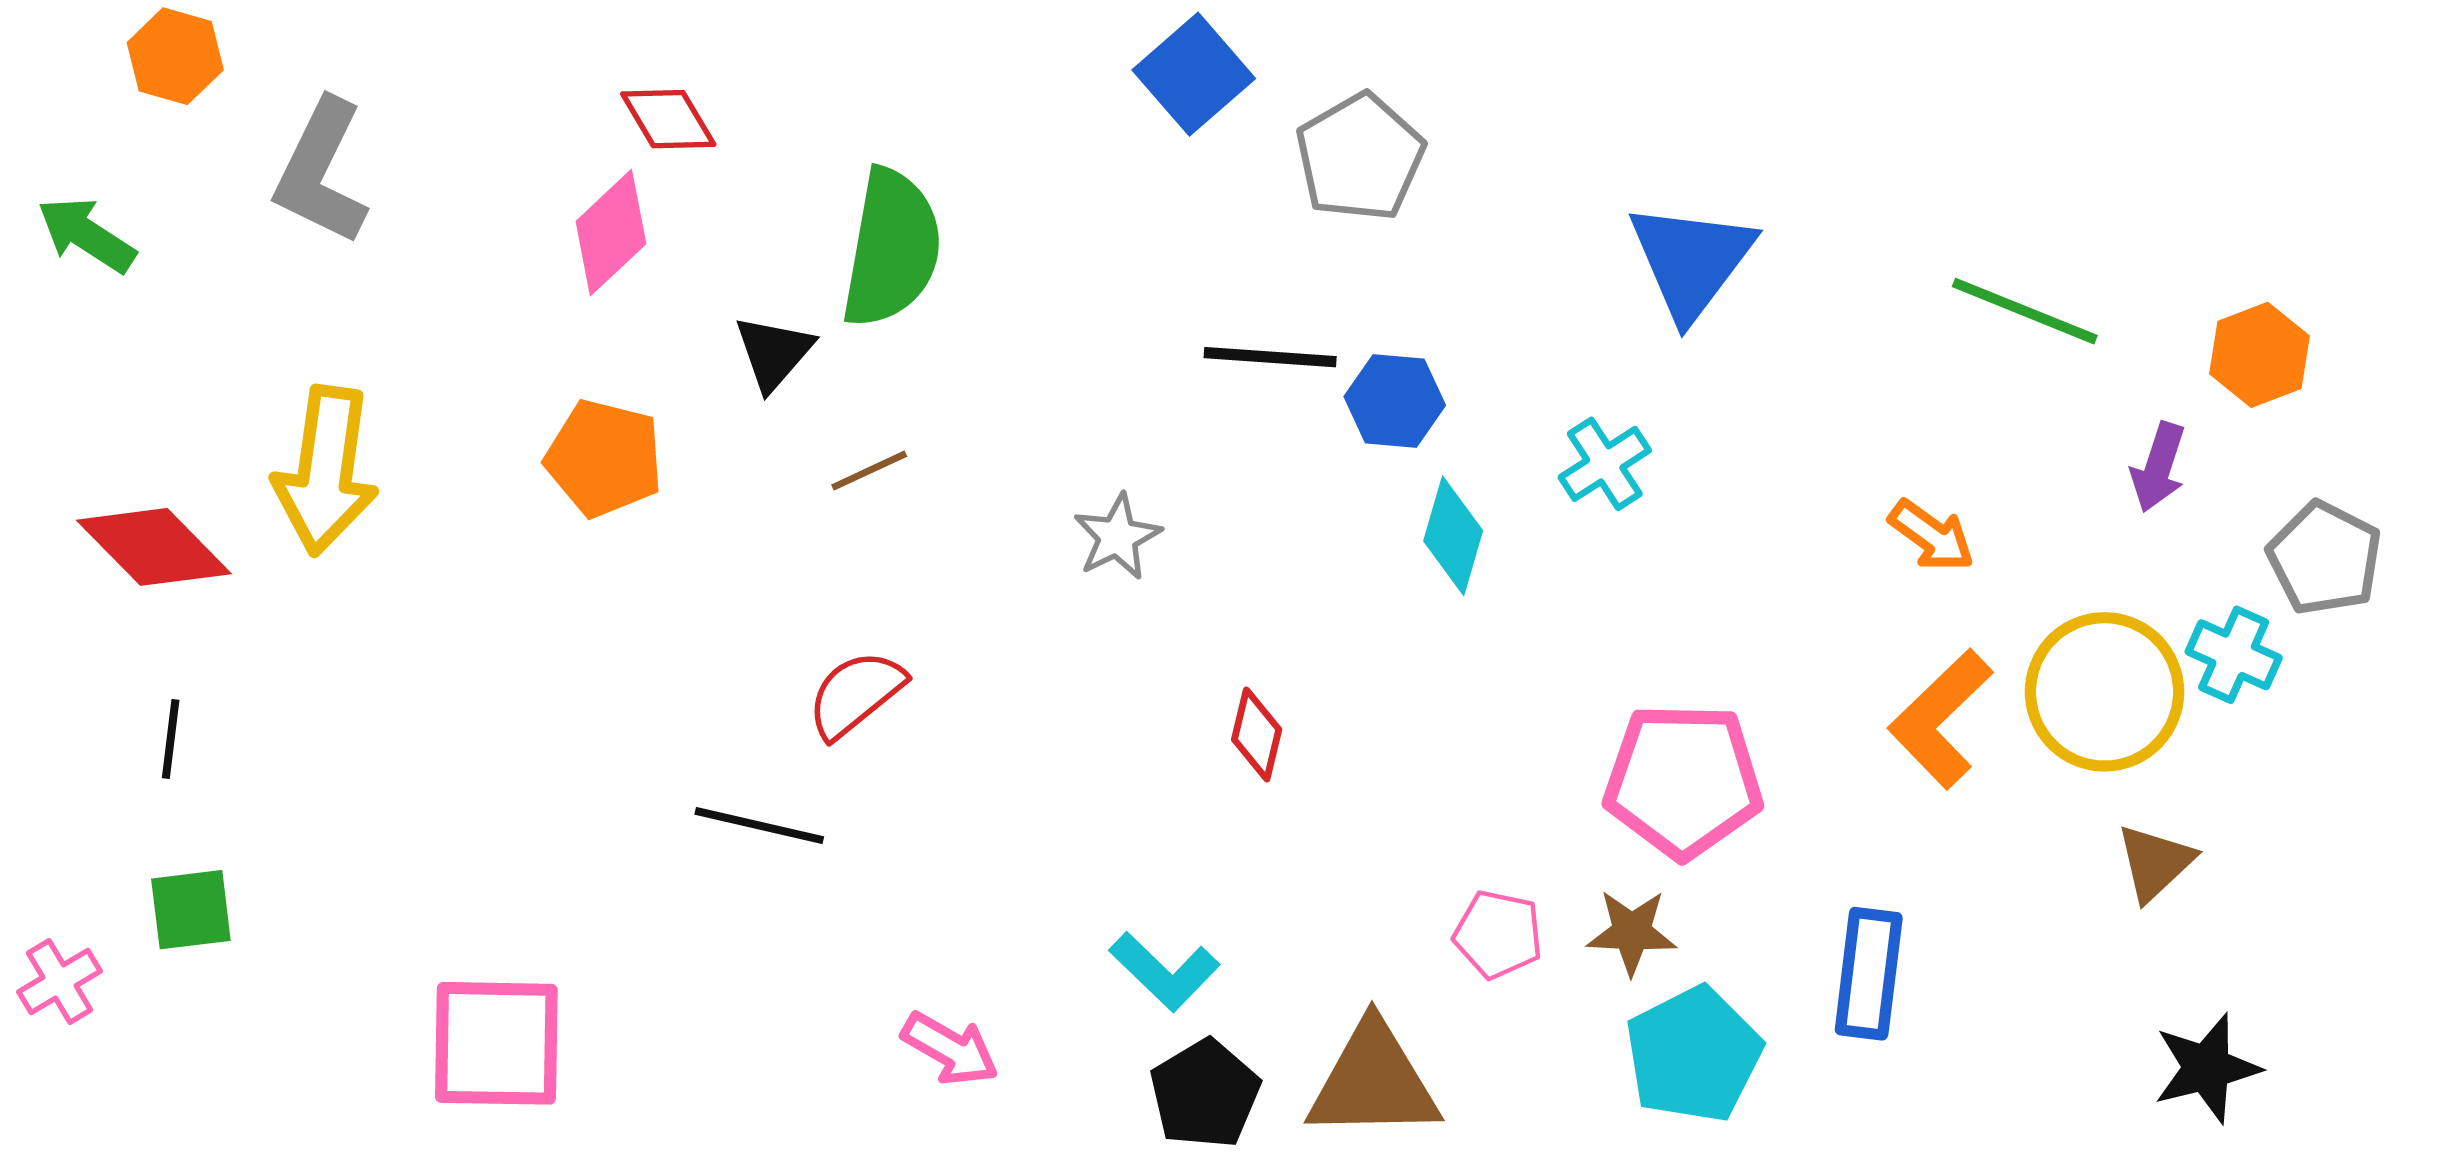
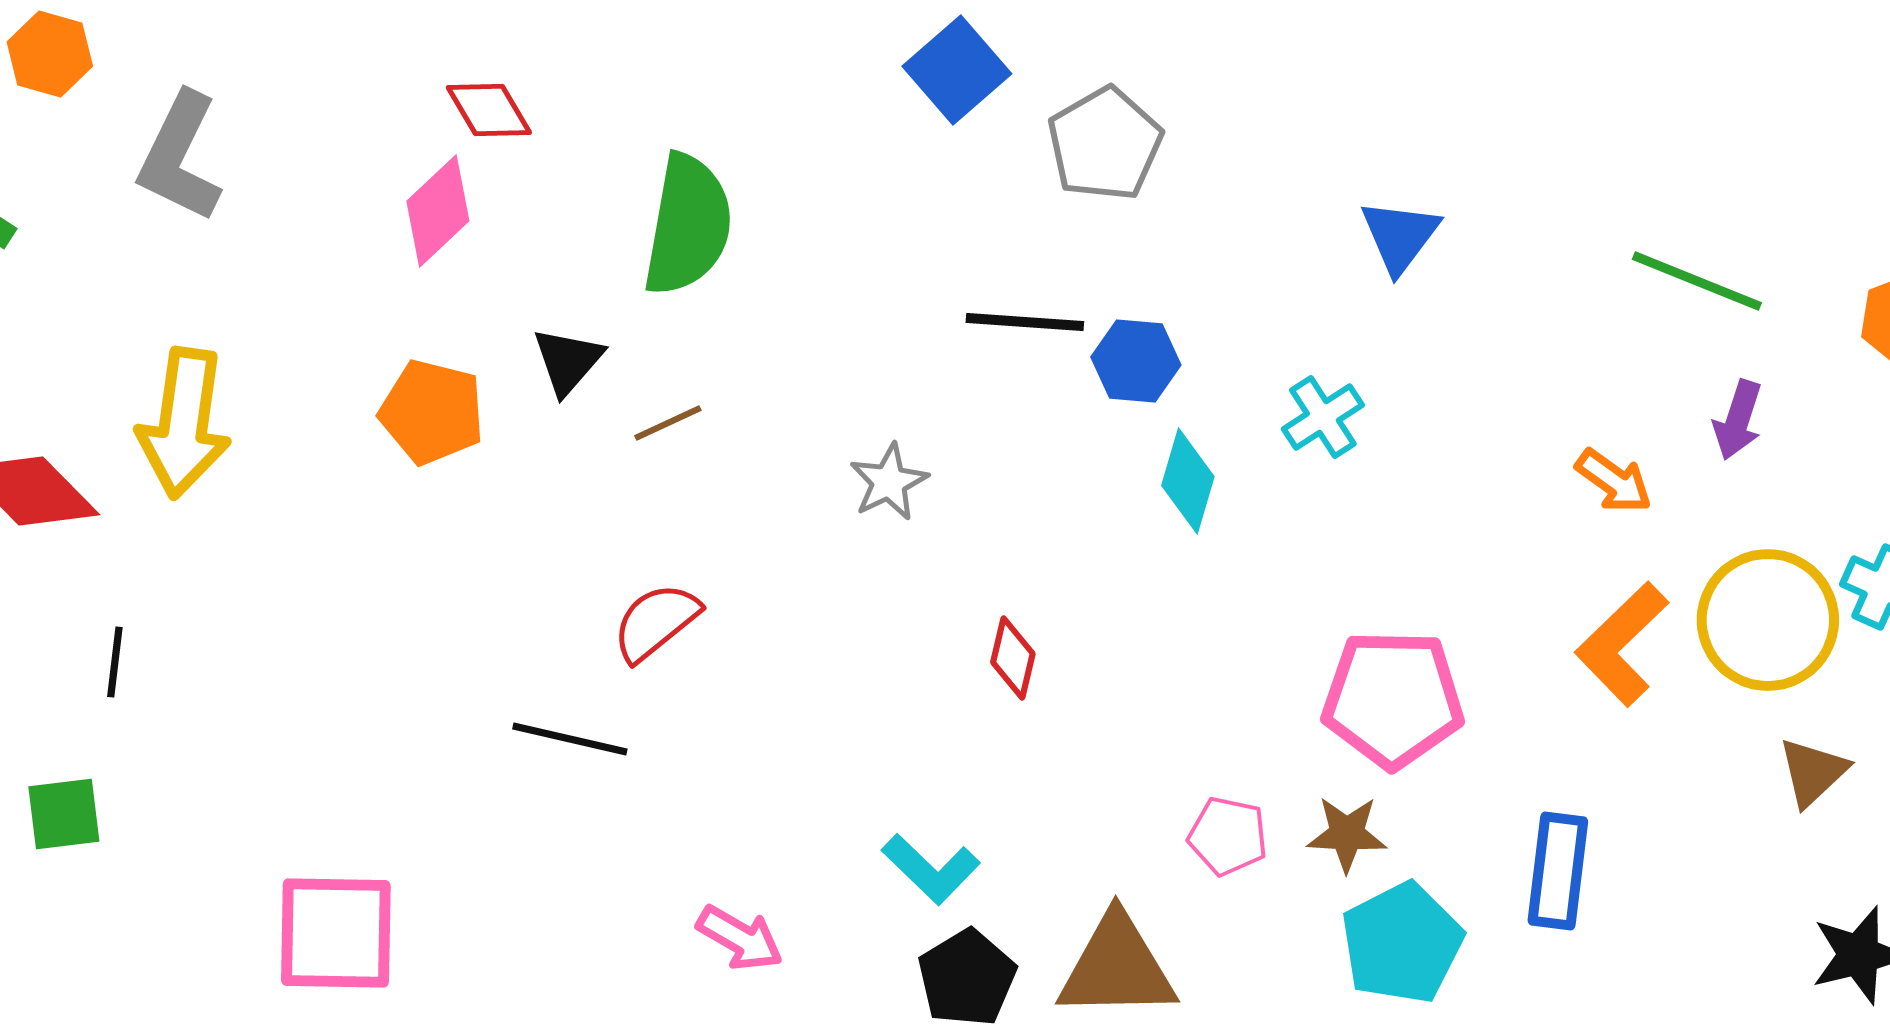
blue triangle: (1691, 261) -> (1400, 236), size x0.7
black triangle: (774, 353) -> (568, 361), moved
purple arrow: (2158, 467) -> (1738, 420), moved
black line: (171, 739) -> (115, 662), moved

